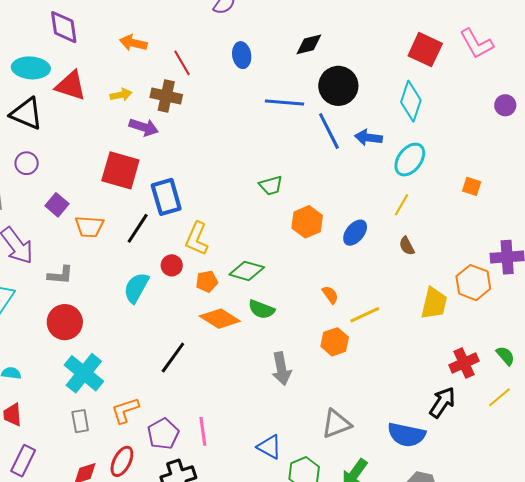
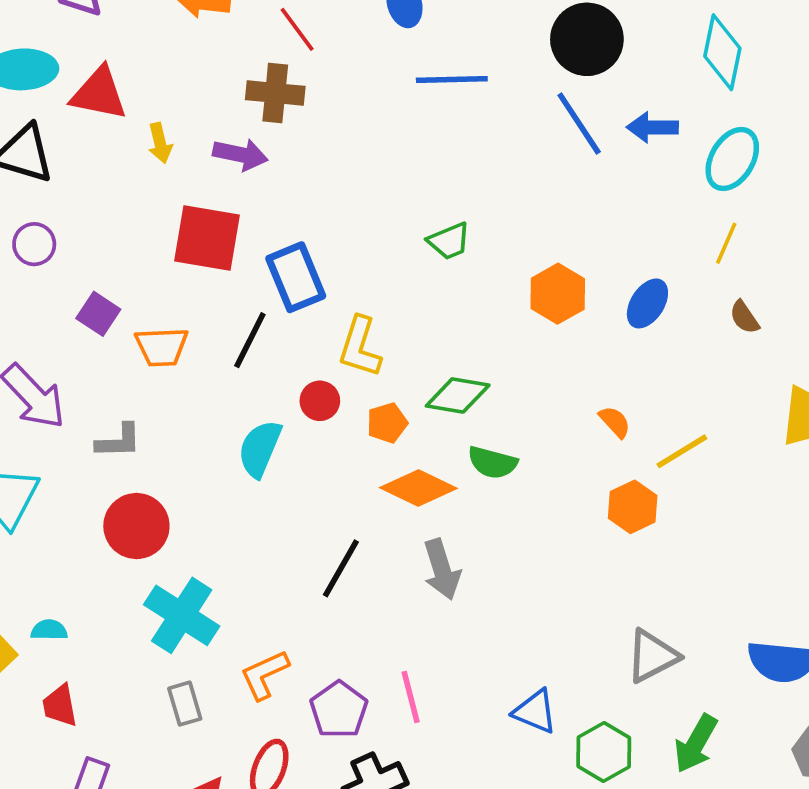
yellow arrow: (121, 95) -> (160, 143), moved, turned 95
blue line: (284, 103) -> (452, 80), moved
green trapezoid: (271, 185) -> (449, 241), moved
gray arrow: (281, 369) -> (442, 569), moved

